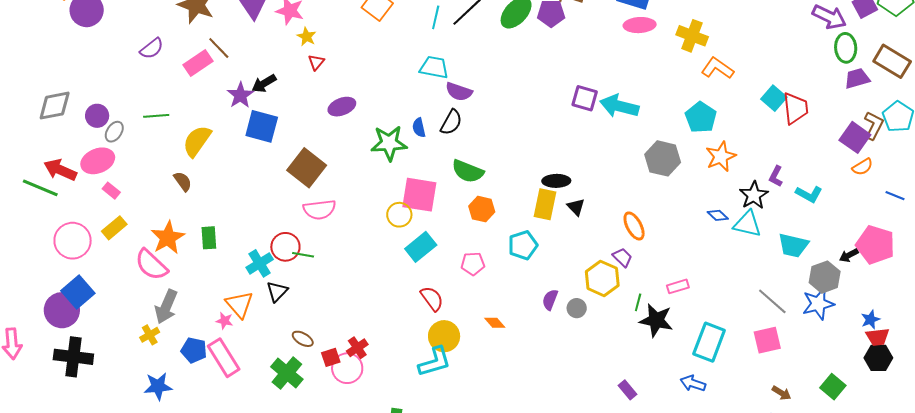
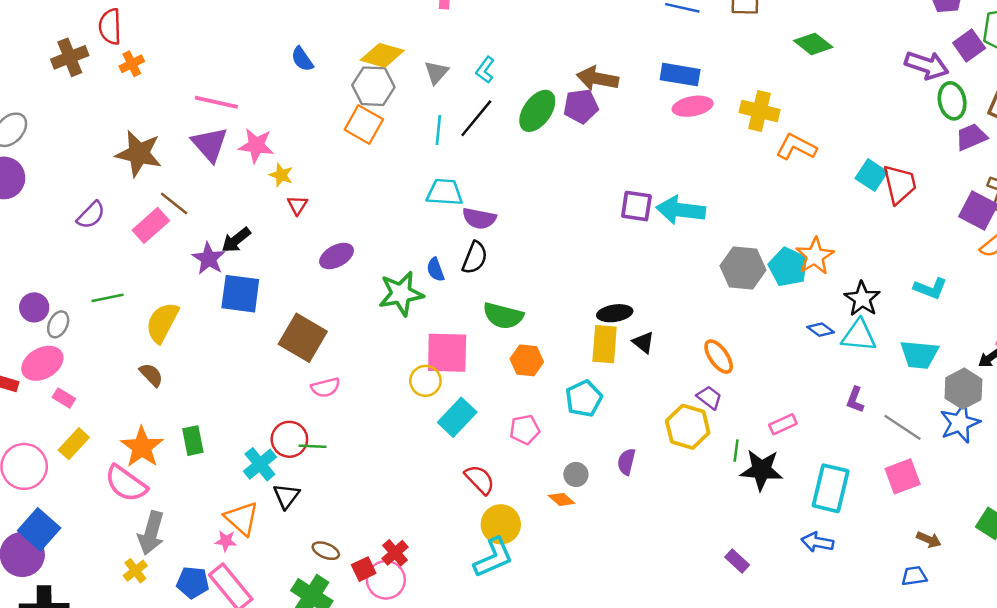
cyan pentagon: (701, 117) -> (788, 267), moved
purple L-shape: (776, 176) -> (855, 400), moved
pink semicircle: (319, 210) -> (326, 387), size x0.7
gray circle: (577, 308) -> (576, 474), moved

